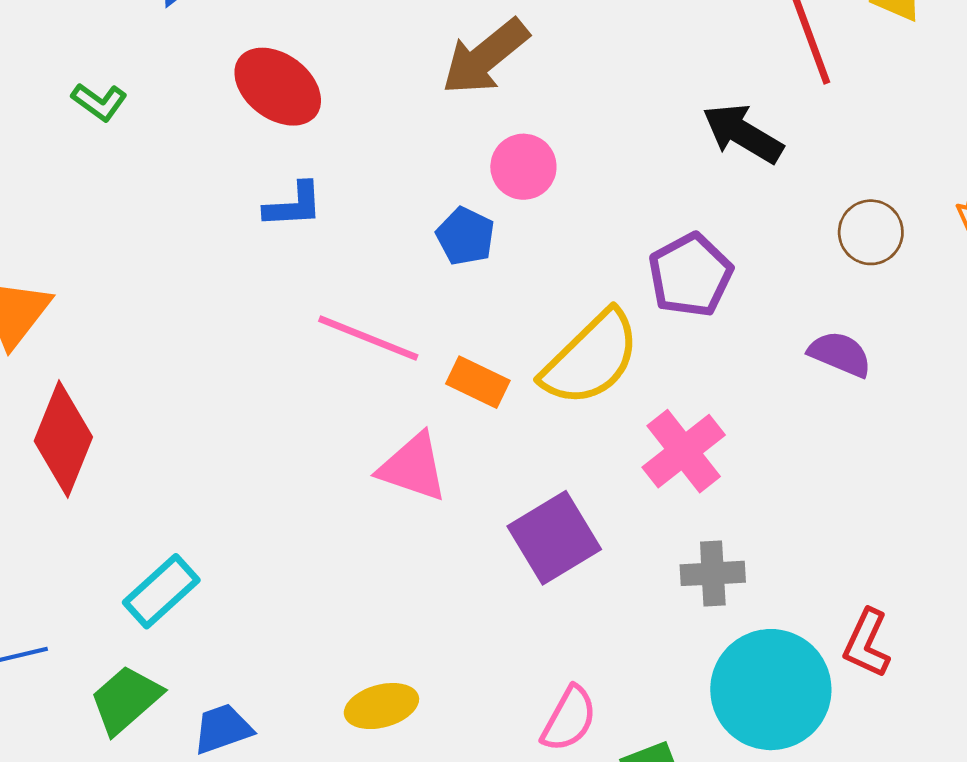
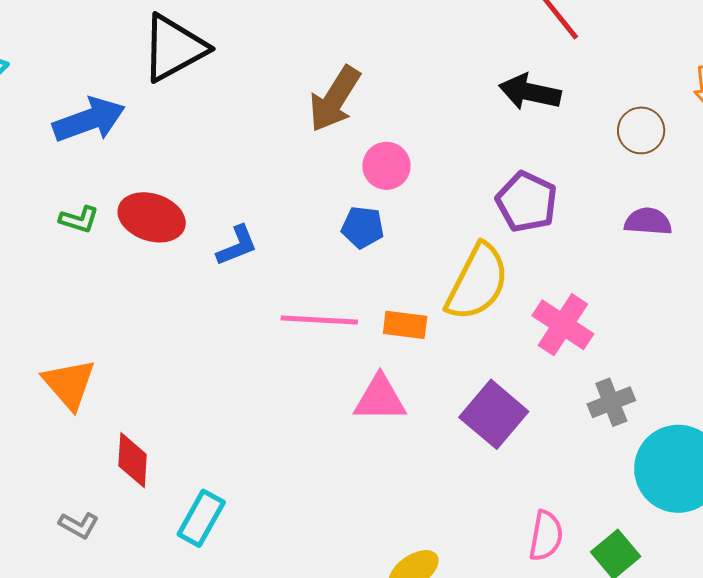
red ellipse: (278, 87) -> (152, 217), moved
red diamond: (63, 439) -> (133, 460), size x0.7
cyan rectangle: (161, 591) -> (201, 518), moved

